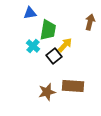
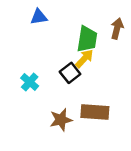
green trapezoid: (48, 30) -> (87, 39), moved
cyan cross: (33, 46) -> (30, 82), moved

